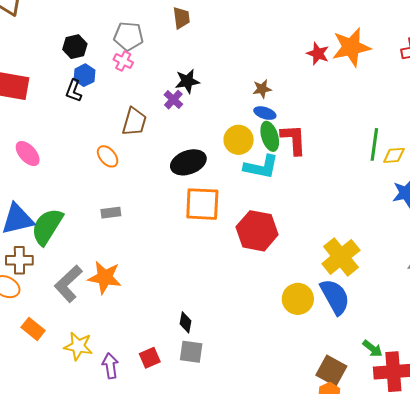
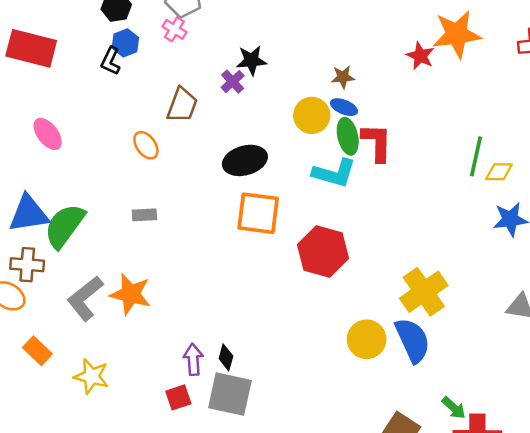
red star: (318, 54) -> (420, 56), moved
yellow circle: (239, 140) -> (312, 115), moved
gray square: (191, 352) -> (230, 394), size x1.5
purple arrow: (110, 366) -> (193, 359), moved

